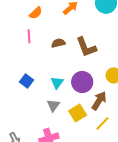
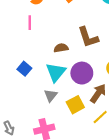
brown semicircle: (58, 43) -> (61, 48), moved
cyan triangle: (57, 83) -> (56, 72), size x1.5

